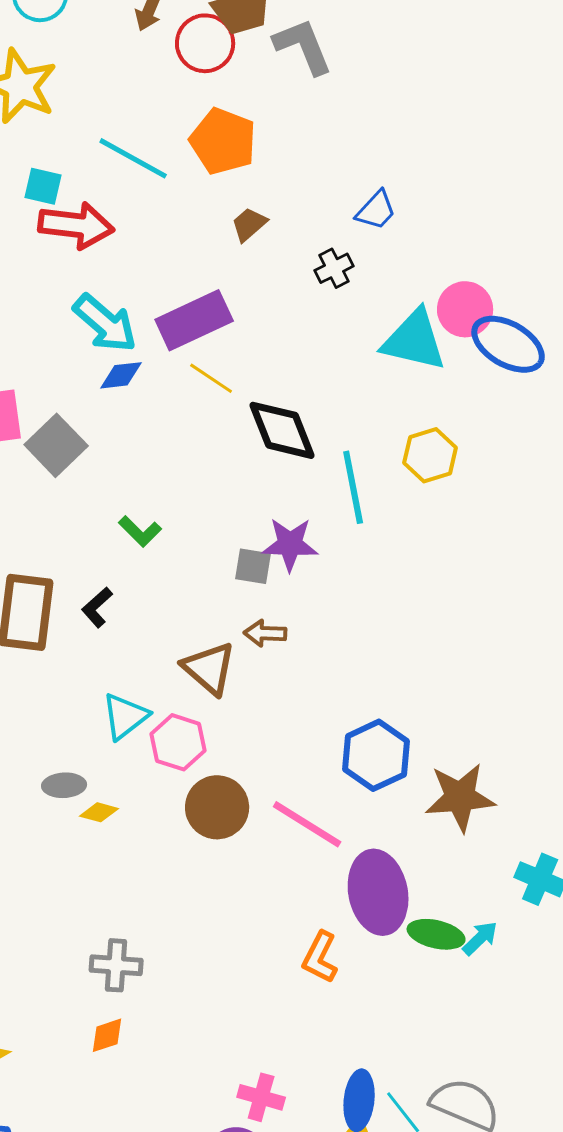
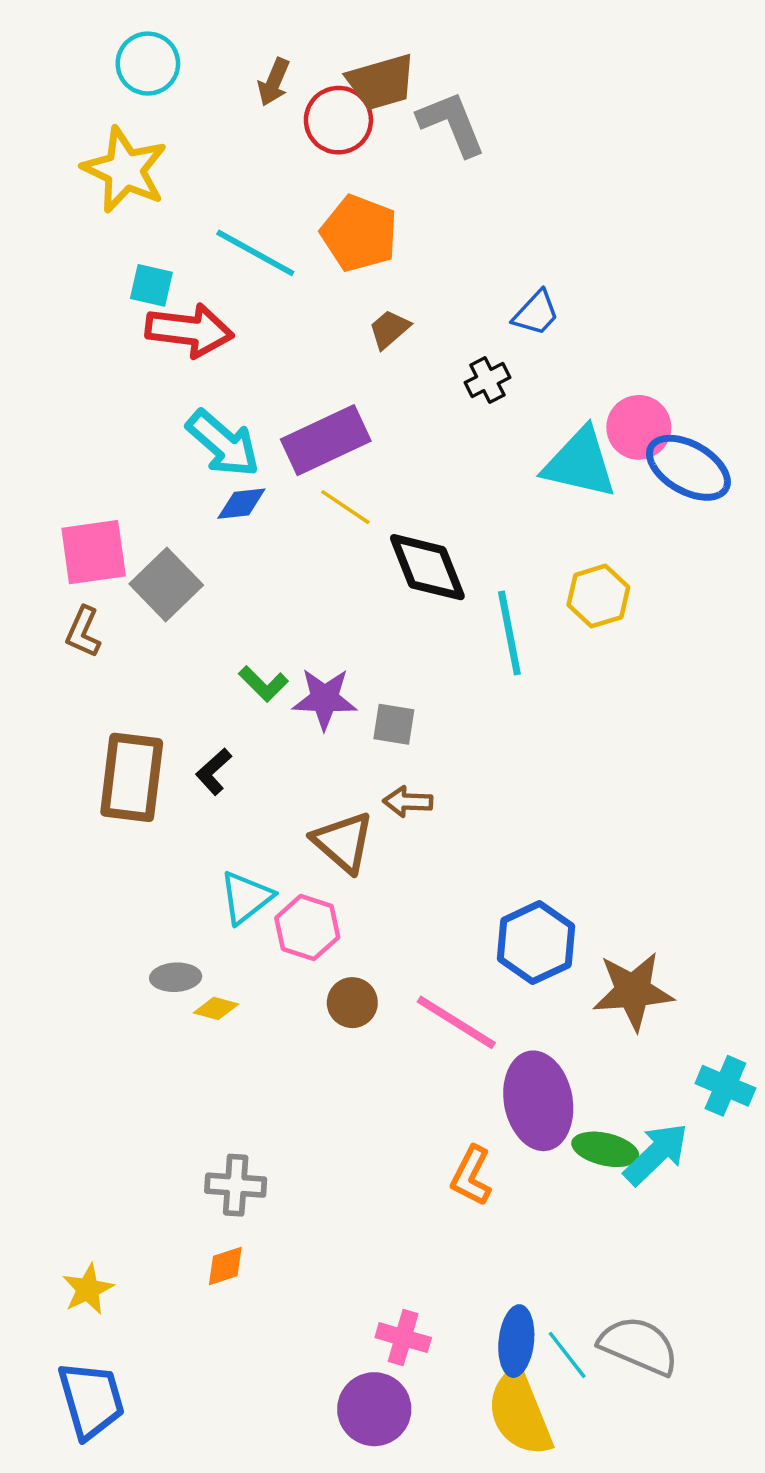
purple star: (290, 544) -> (325, 699), moved
brown circle: (217, 807) -> (352, 1003), size x0.7
cyan arrow: (480, 938) -> (656, 1154), size x1.6

